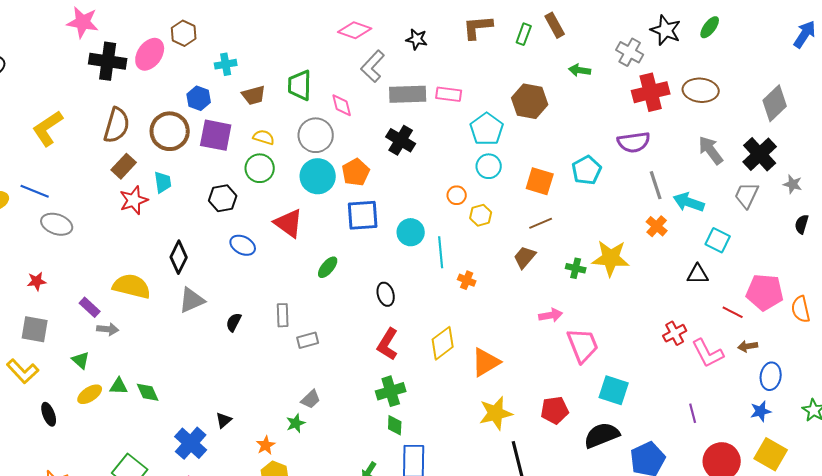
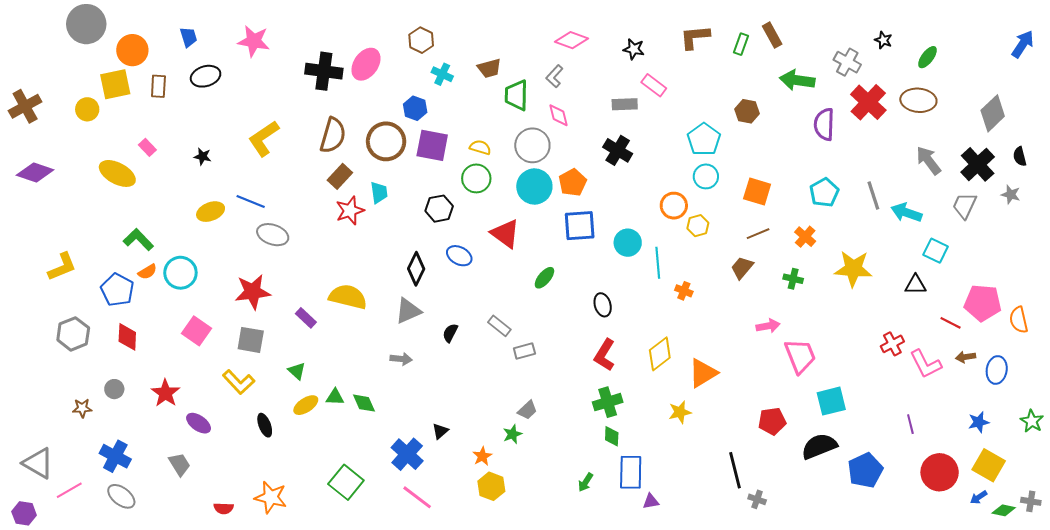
pink star: (83, 22) -> (254, 41), moved
green ellipse: (710, 27) -> (927, 57), moved
black star: (666, 30) -> (883, 40), size x0.6
brown hexagon: (184, 33) -> (421, 40), moved
cyan cross: (226, 64) -> (442, 74), turned 35
gray L-shape: (373, 66) -> (554, 76), moved, size x0.7
green arrow: (580, 70) -> (797, 80), size x1.6
red cross: (651, 92) -> (868, 102), turned -33
gray rectangle: (408, 94) -> (625, 104), size x0.7
pink rectangle: (449, 94) -> (654, 85), moved, turned 30
brown trapezoid: (254, 95) -> (489, 68), moved
brown hexagon: (530, 101) -> (747, 111), size x0.7
purple semicircle: (634, 142) -> (824, 124), moved, turned 100
cyan pentagon: (587, 170) -> (824, 193), moved
orange circle: (457, 195) -> (674, 206), size x1.4
black semicircle: (802, 224) -> (1020, 156), moved, turned -30
orange cross: (657, 226) -> (805, 237), moved
black diamond: (179, 257) -> (416, 269), moved
yellow star: (611, 258) -> (853, 269), moved
red star: (37, 281) -> (253, 292), size x1.8
gray rectangle: (283, 315) -> (499, 326), turned -50
gray arrow: (108, 329) -> (401, 359), moved
blue ellipse: (771, 376) -> (997, 370), moved
cyan square: (614, 390) -> (831, 401), turned -32
yellow star: (496, 413) -> (680, 412), moved, size x0.7

